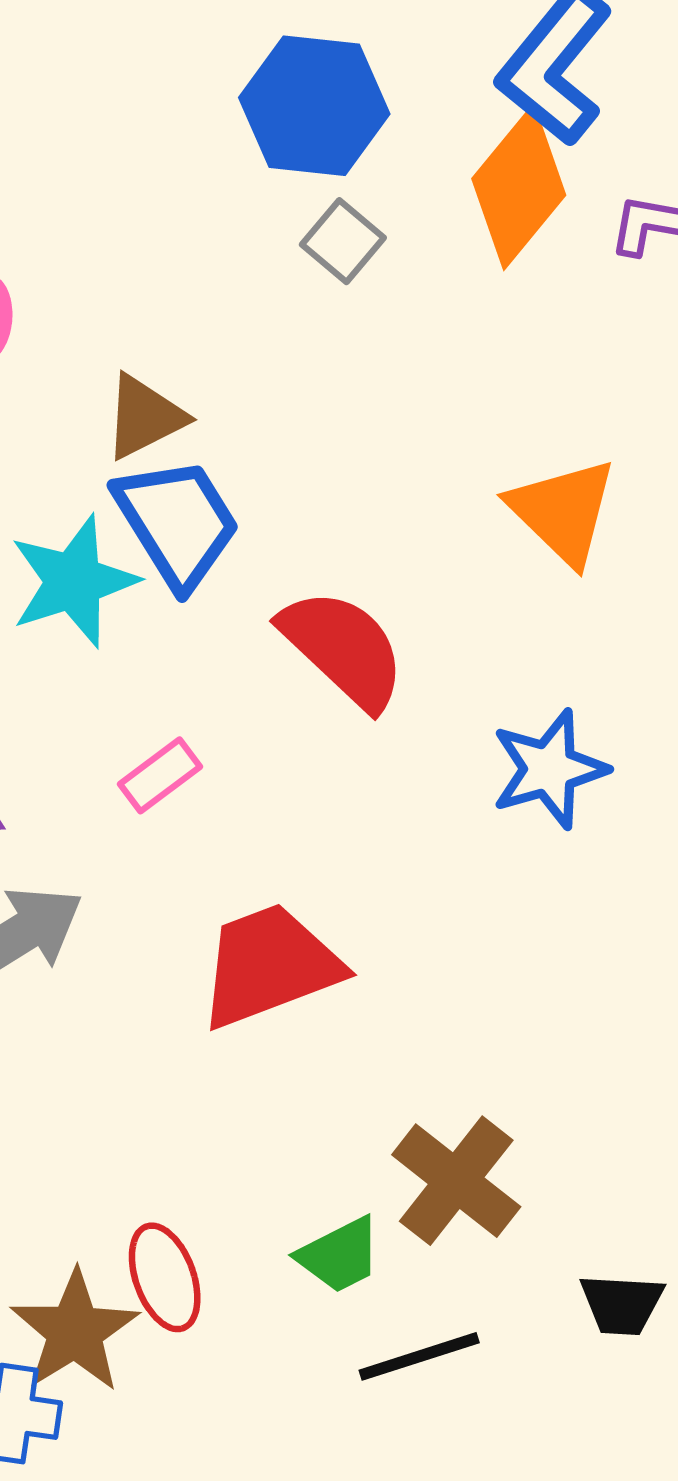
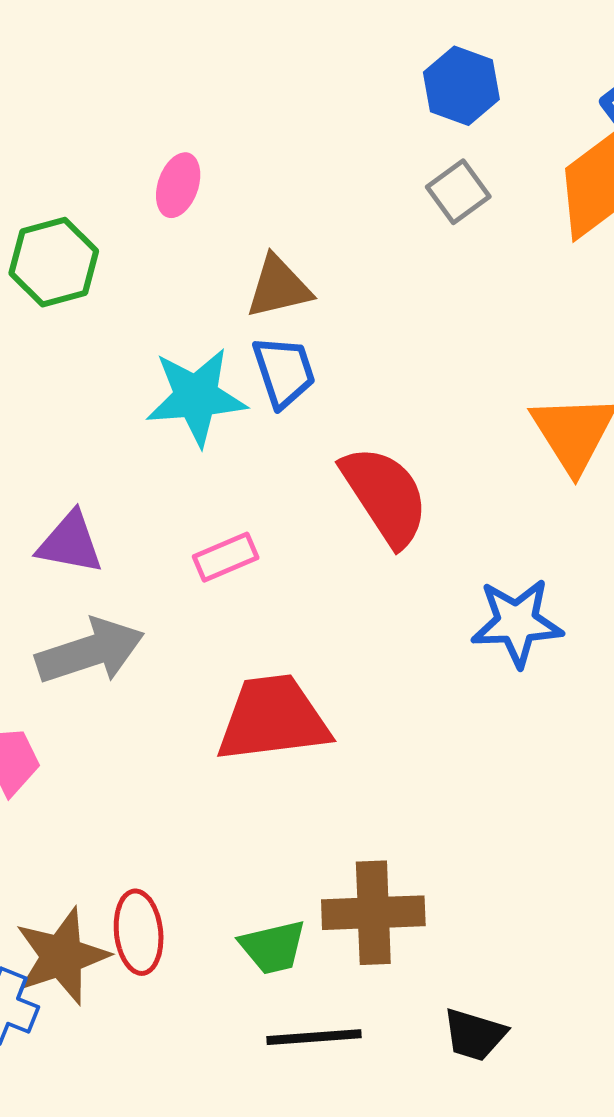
blue hexagon: (314, 106) -> (461, 86), size x0.7
blue trapezoid: (177, 522) -> (284, 372), size x0.7
brown cross: (456, 1181) -> (373, 913), turned 36

